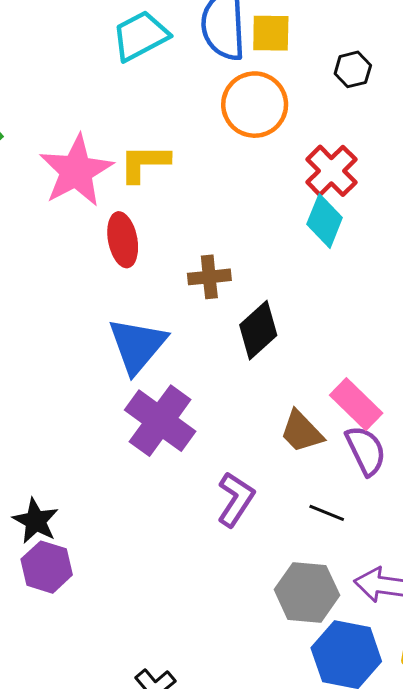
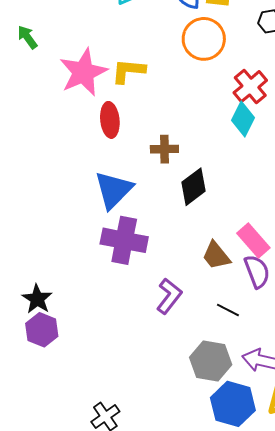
purple cross: (160, 421) -> (124, 240), turned -30

